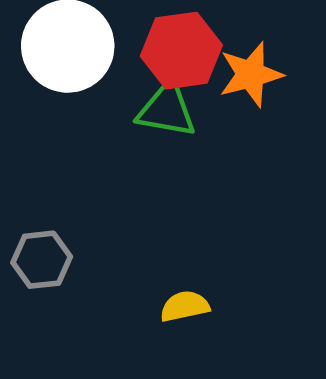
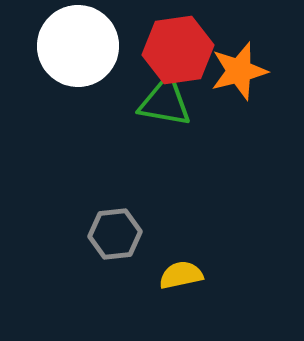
gray hexagon: (42, 260) -> (115, 234), moved

